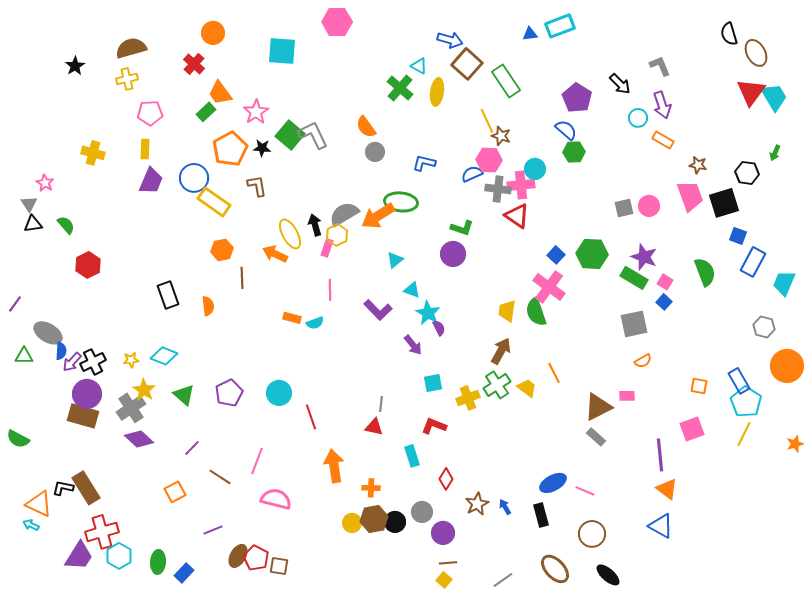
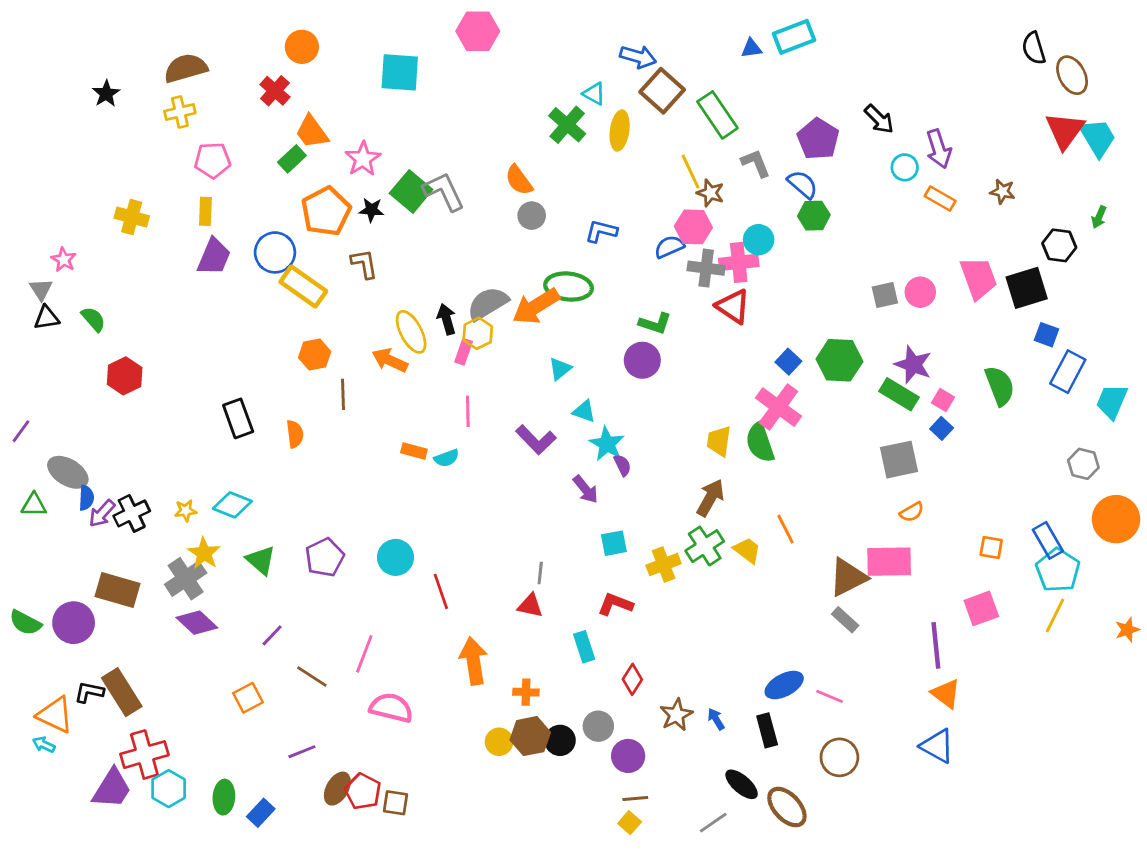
gray L-shape: (660, 66) -> (756, 163), moved
brown star: (698, 165) -> (1003, 191), moved
purple circle: (87, 394) -> (74, 623), moved
pink rectangle: (627, 396) -> (889, 562), size x2.0
black ellipse: (608, 575) -> (742, 784), moved

